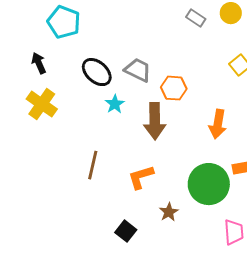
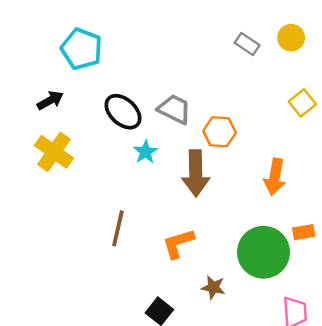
black arrow: (39, 63) -> (50, 100), turned 85
brown star: (169, 212) -> (213, 287), turned -30

